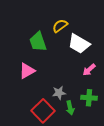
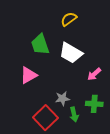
yellow semicircle: (60, 26) -> (69, 19), moved
white trapezoid: (79, 44) -> (71, 53), moved

